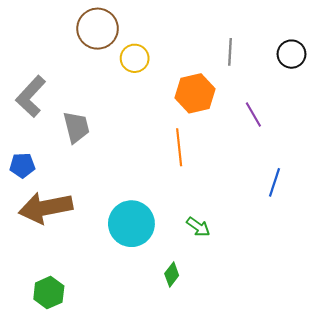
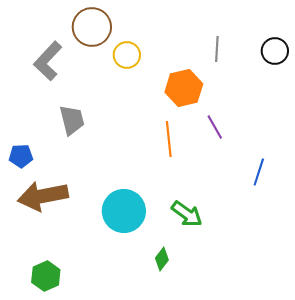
gray L-shape: (31, 96) -> (48, 61), moved
purple line: (253, 114) -> (215, 127), moved
green arrow: (198, 227) -> (187, 214), size x1.4

